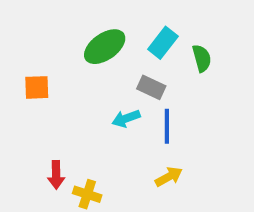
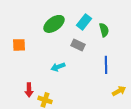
cyan arrow: (126, 118) -> (58, 67), moved
blue line: (167, 126) -> (106, 65), moved
yellow arrow: (169, 177) -> (119, 91), moved

